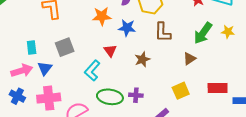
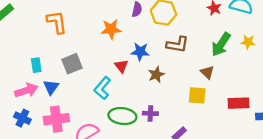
blue star: (127, 28) -> (140, 52), moved
brown L-shape: (163, 32) -> (177, 45), turned -80
brown triangle: (189, 59) -> (207, 72), turned -40
yellow square: (181, 91) -> (197, 95), moved, turned 30

